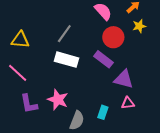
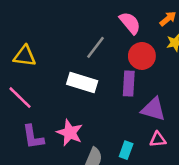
gray line: (64, 34) -> (95, 47), moved
purple rectangle: (103, 59) -> (129, 83), turned 54

